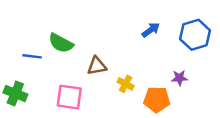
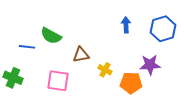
blue arrow: (151, 30) -> (126, 25), turned -56
purple star: (180, 78) -> (150, 65), size x1.5

